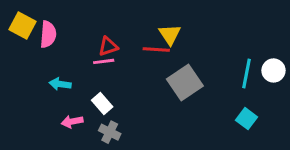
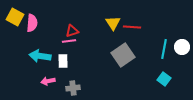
red line: (156, 49) -> (132, 27), moved
cyan arrow: (60, 84) -> (40, 56), size x1.5
white rectangle: (102, 104) -> (63, 61), moved, turned 40
gray cross: (110, 132) -> (73, 88), turned -32

